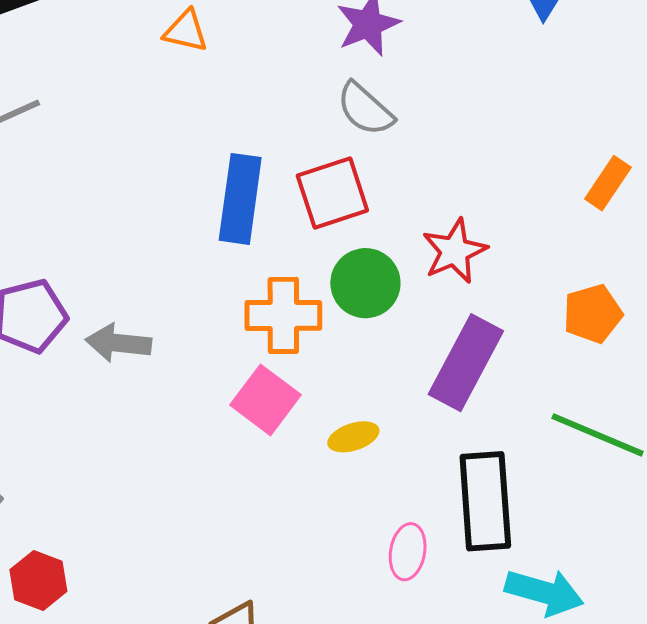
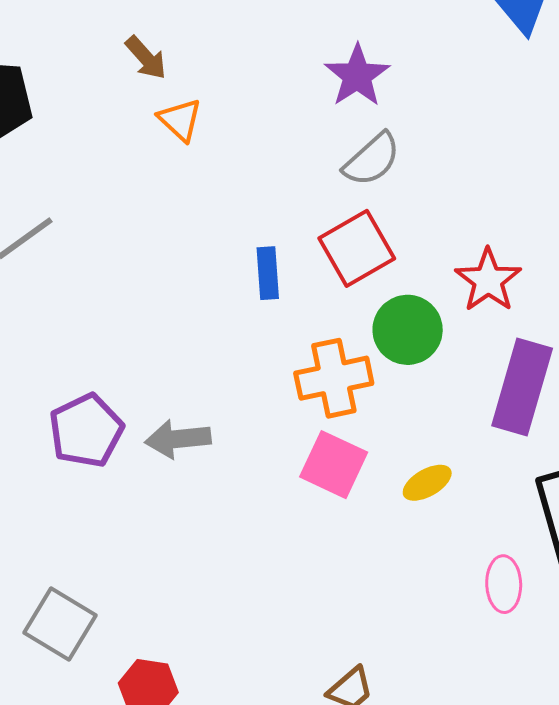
orange triangle: (186, 31) -> (180, 120), turned 42
gray semicircle: (365, 109) -> (372, 159), turned -72
blue rectangle: (240, 199) -> (268, 273), size x0.6

